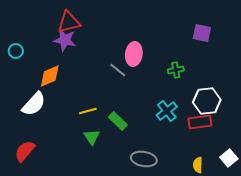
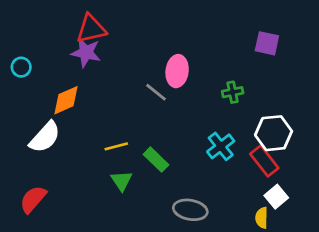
red rectangle: (200, 122) -> (264, 161), turned 60
white square: (229, 158) -> (276, 197), moved

